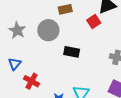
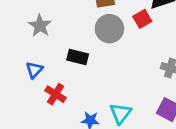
gray circle: (48, 30) -> (109, 29), moved
black rectangle: (72, 52) -> (78, 57), moved

